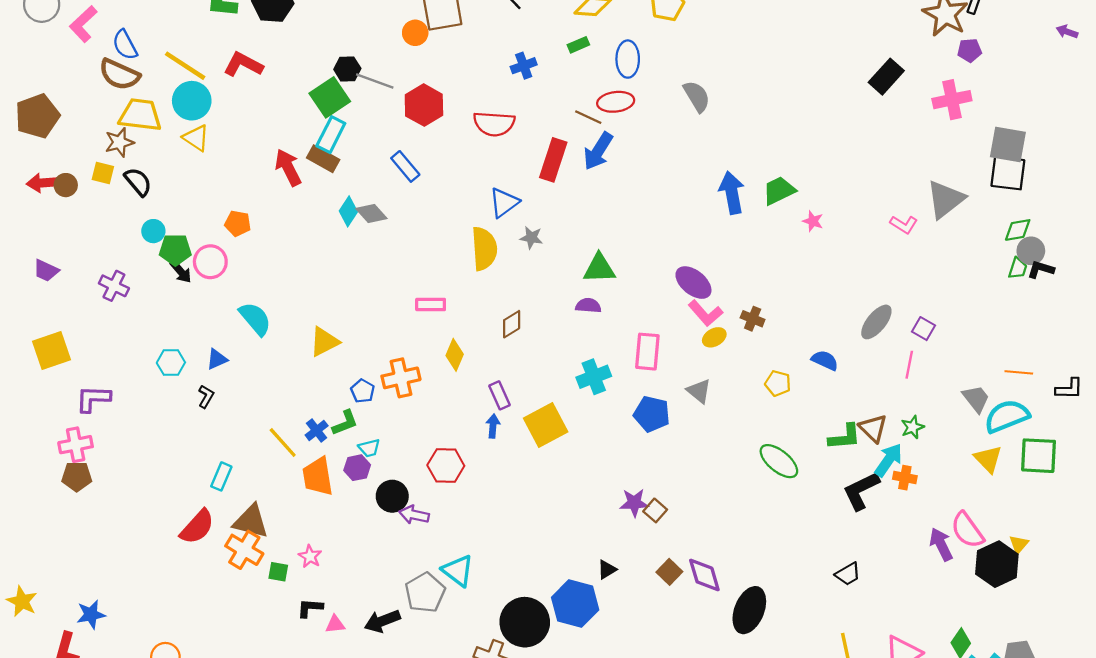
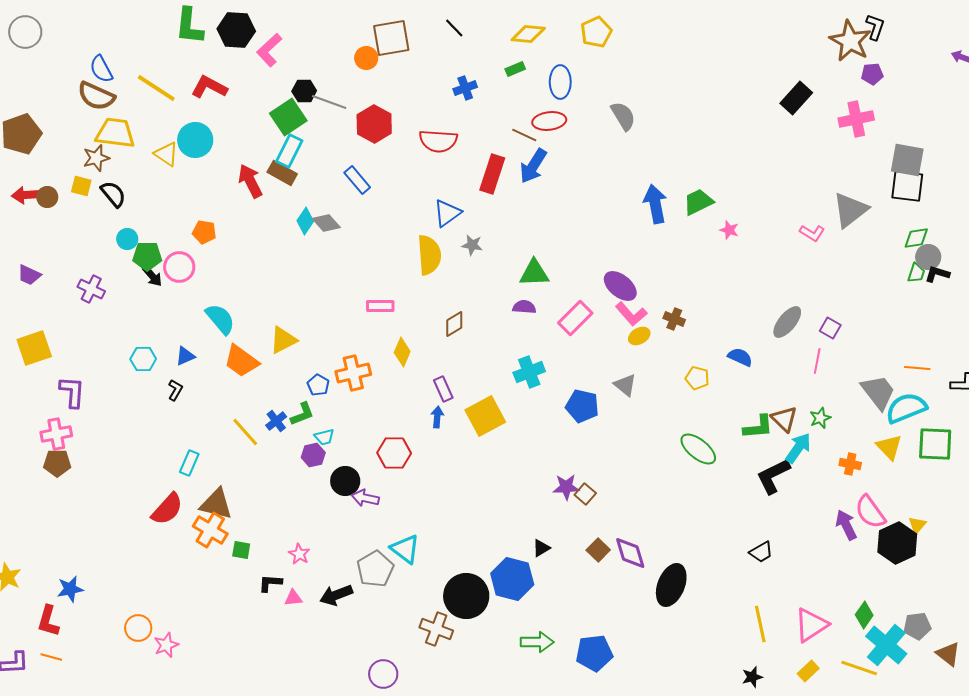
pink L-shape: (83, 24) -> (269, 50), moved
cyan circle: (192, 101) -> (195, 140), moved
pink rectangle: (647, 352) -> (575, 318), moved, turned 40
purple L-shape: (93, 399) -> (72, 392), turned 92
gray trapezoid: (976, 399) -> (878, 392), size x1.4
orange trapezoid: (318, 476) -> (241, 361), moved, turned -45
orange cross: (905, 478) -> (850, 464), moved
pink star: (310, 556) -> (299, 554), moved

